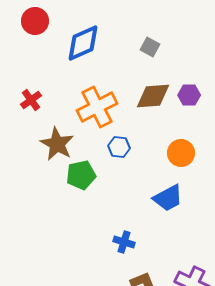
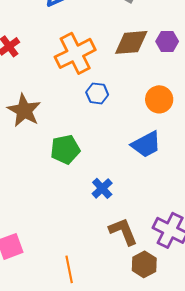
brown star: (57, 144) -> (24, 110), moved
green pentagon: (81, 175) -> (65, 149), moved
blue cross: (124, 242) -> (102, 188), turned 30

